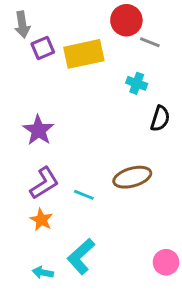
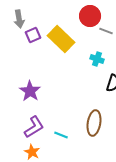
yellow rectangle: (84, 54) -> (61, 39), turned 56
brown ellipse: (132, 177) -> (94, 123), turned -65

